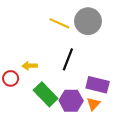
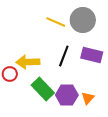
yellow arrow: (30, 66) -> (28, 62), size x1.6
purple rectangle: (98, 85) -> (92, 55), moved

